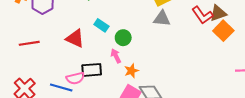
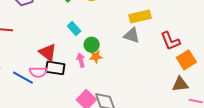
brown triangle: (218, 13) -> (180, 84), moved
red triangle: (75, 38) -> (48, 52), moved
orange star: (131, 71) -> (96, 57), moved

